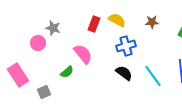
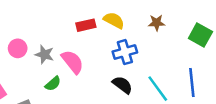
red rectangle: (94, 24) -> (86, 25), turned 56
gray star: (53, 28) -> (44, 54), moved

